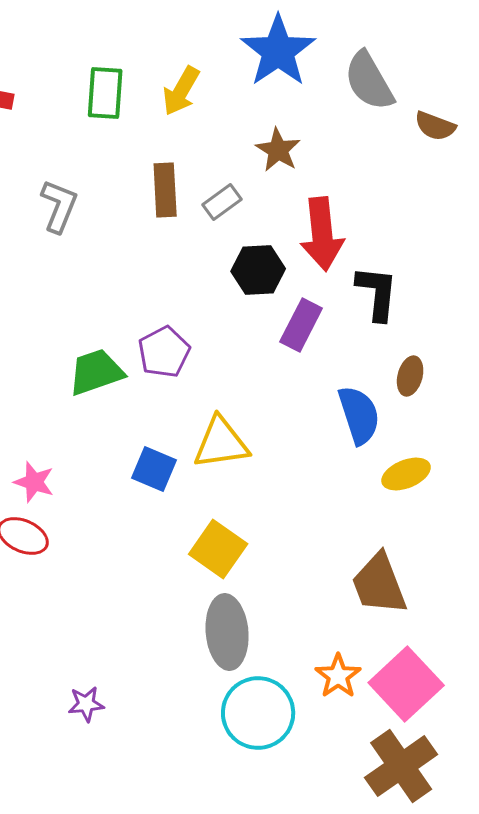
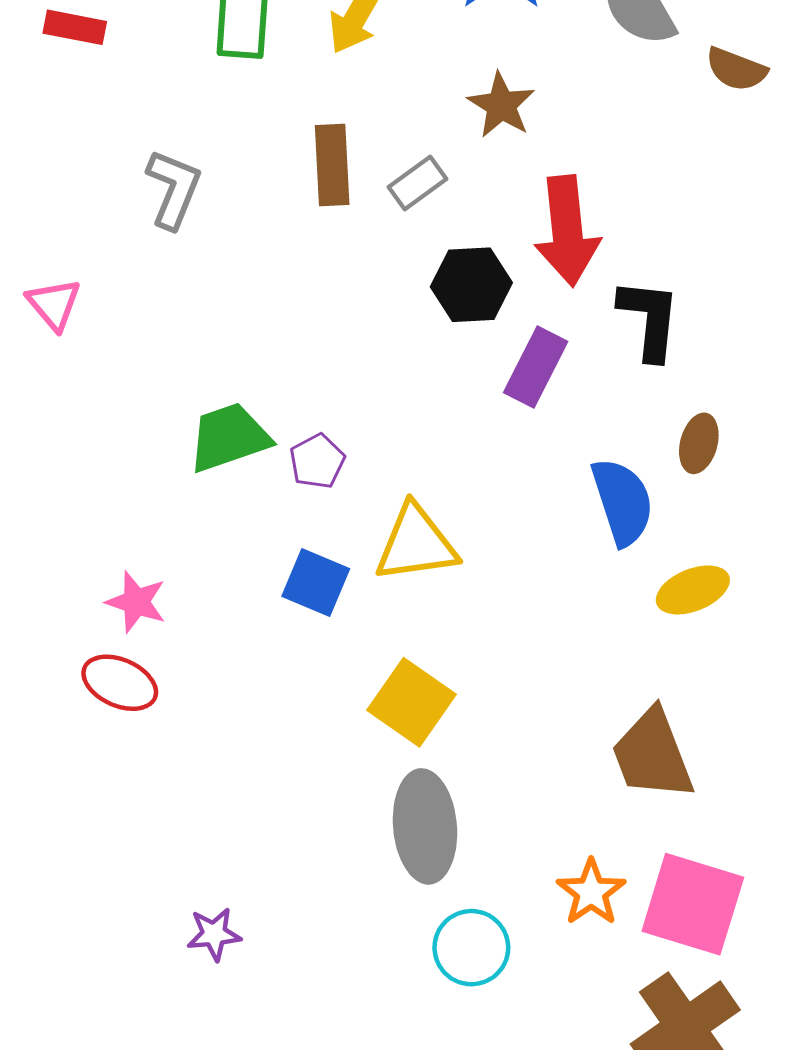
purple pentagon: (164, 352) -> (317, 461), moved, size x0.7
pink square: (406, 684) -> (693, 904), turned -30
cyan circle: (258, 713) -> (471, 948), size x0.7

